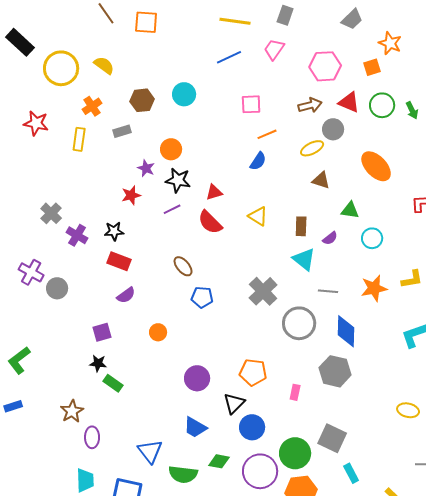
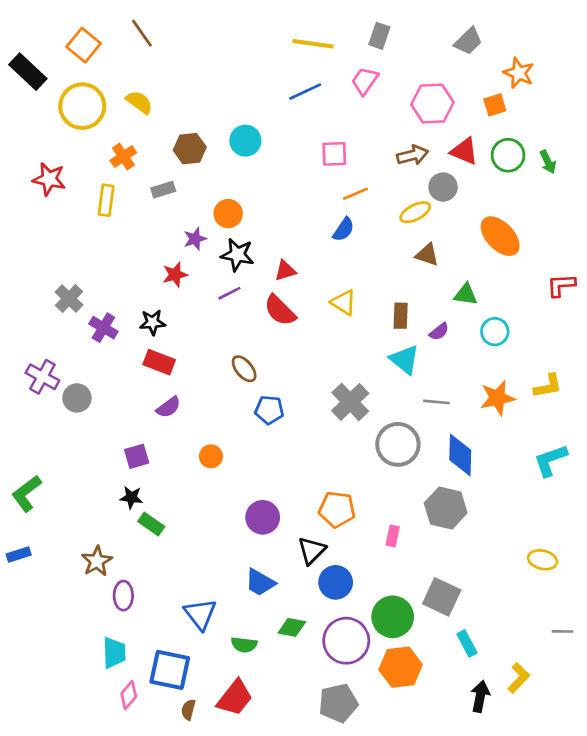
orange square: (146, 22) -> (84, 45), moved, turned 35
purple star: (146, 168) -> (195, 239), turned 30
green semicircle: (183, 474) -> (244, 645), size x0.7

